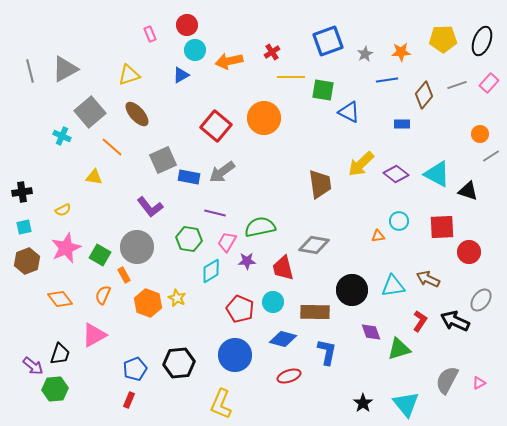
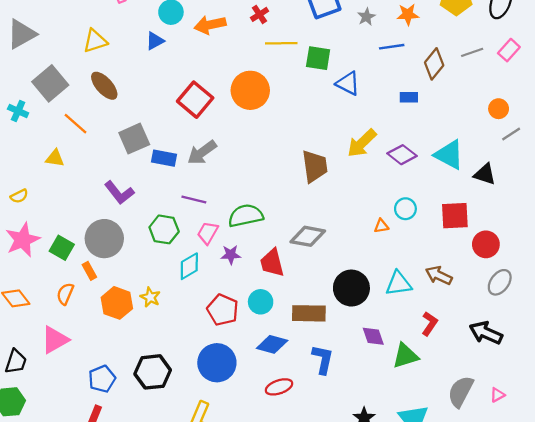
gray ellipse: (481, 300) -> (500, 282), moved
black arrow: (455, 321) -> (486, 333), moved

